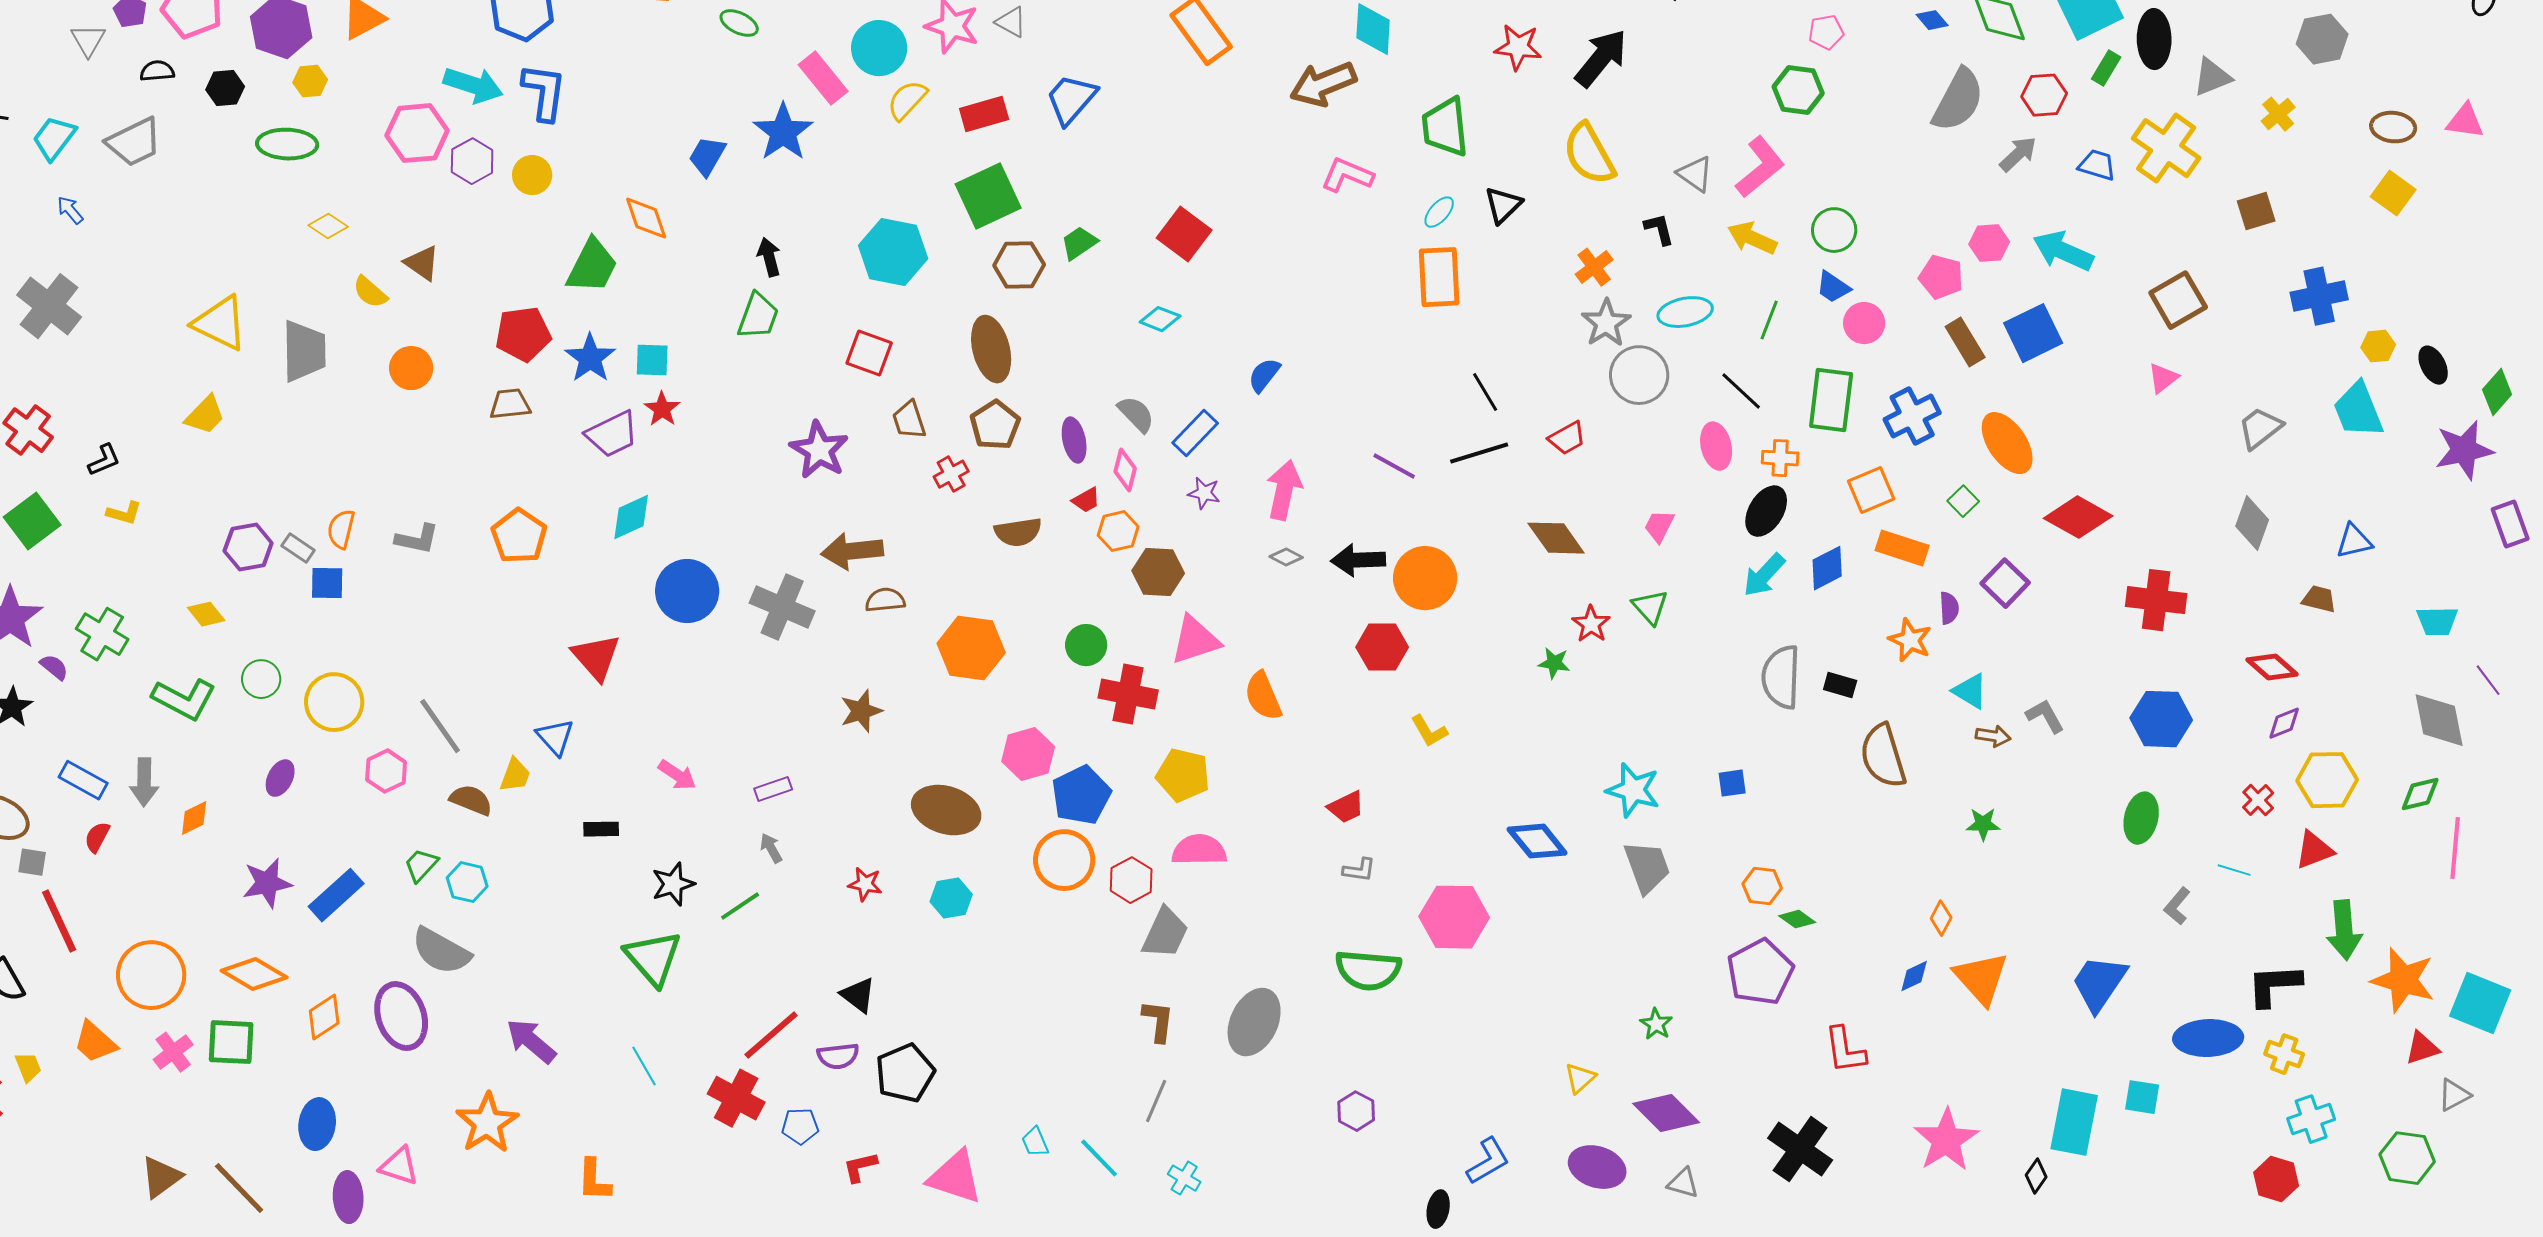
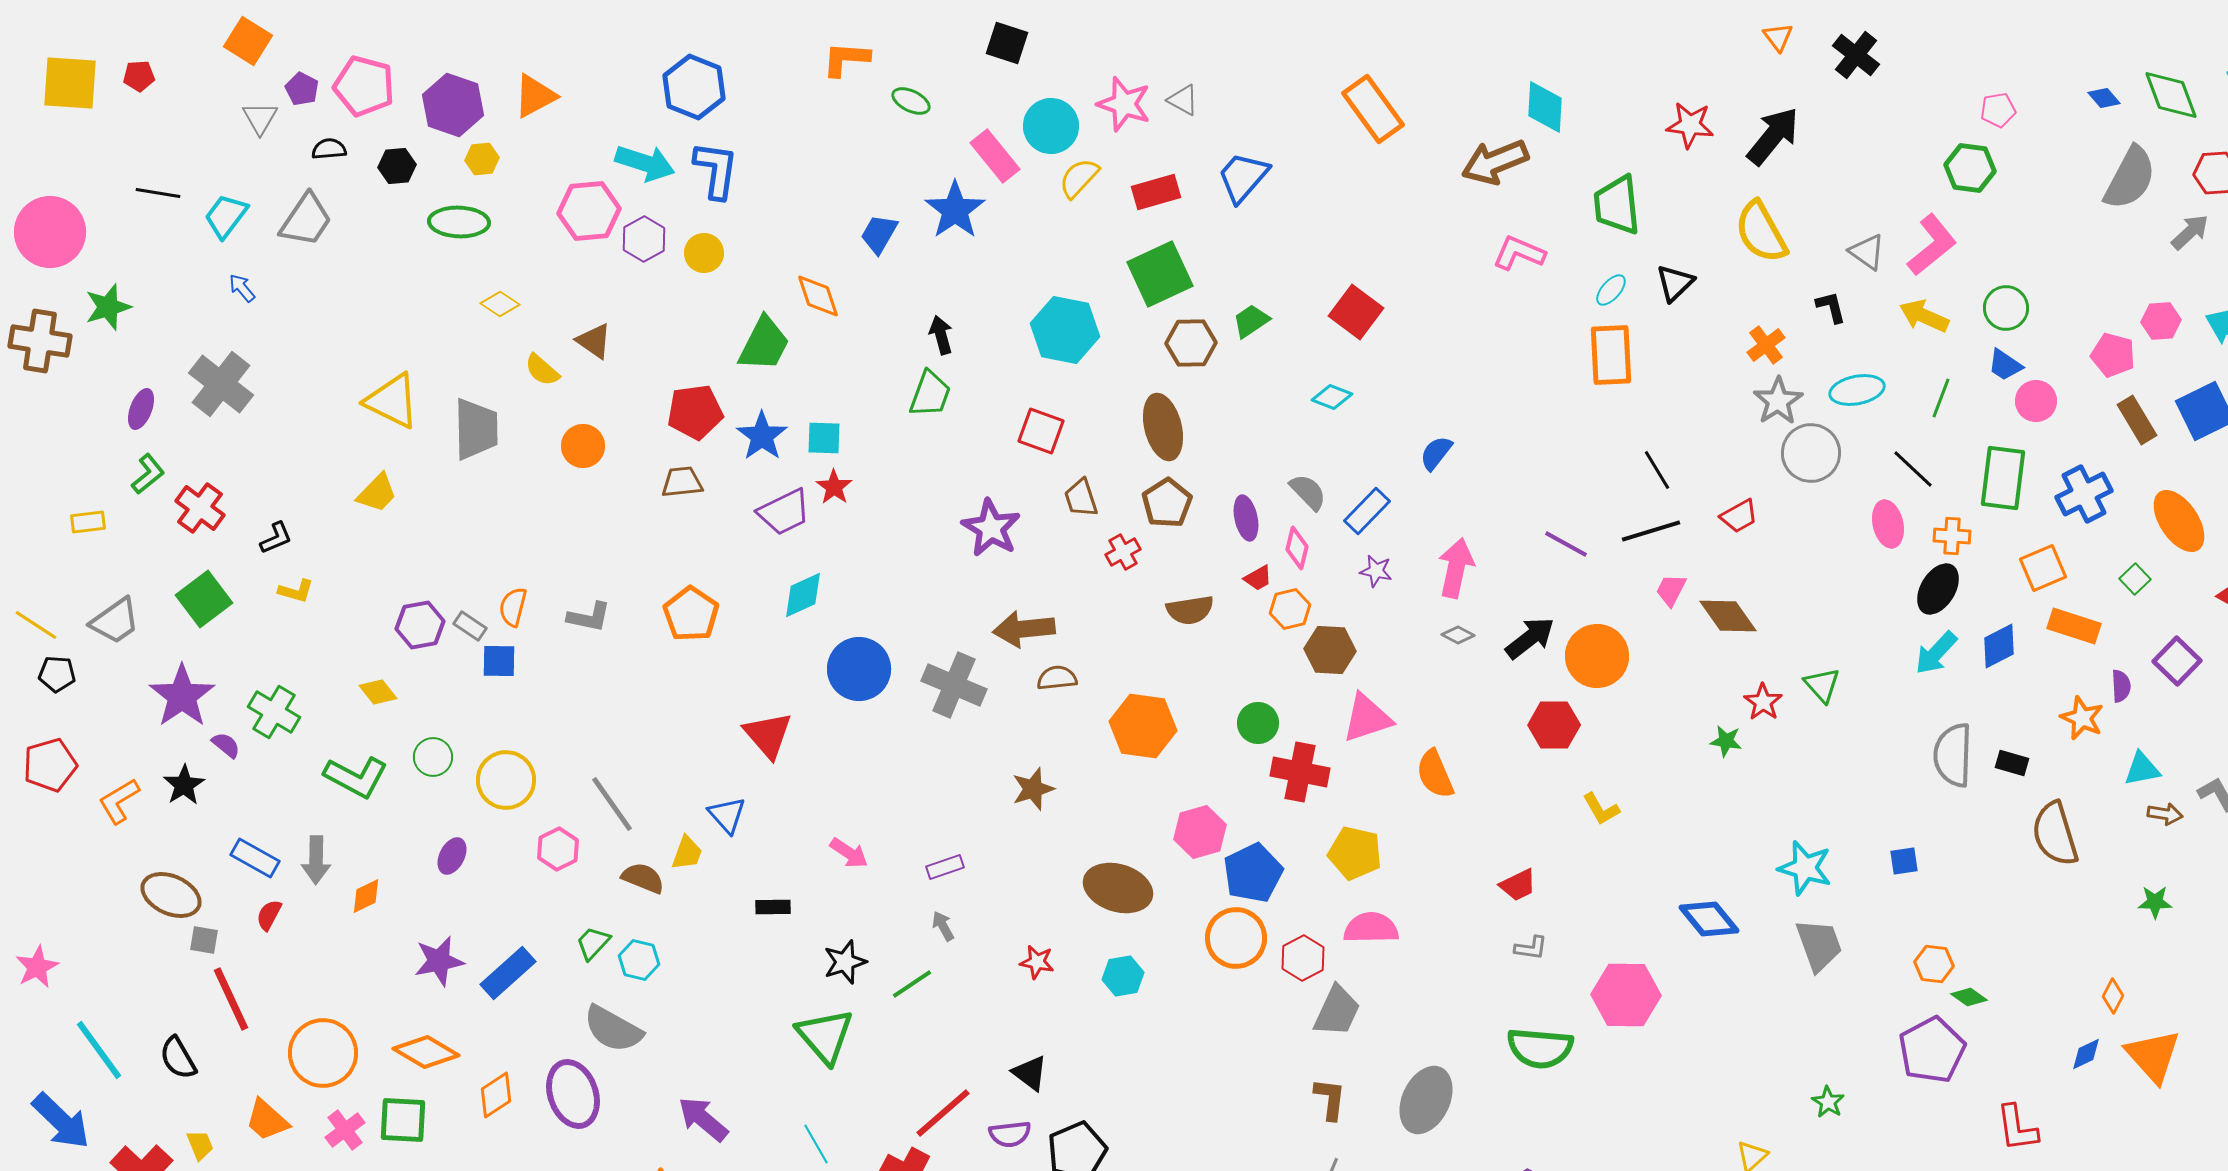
gray trapezoid: (134, 142) -> (306, 220), turned -30
pink trapezoid: (1659, 526) -> (1671, 590), moved
black arrow: (1358, 560) -> (1530, 638), turned 144
cyan triangle: (1970, 691) -> (2142, 769), turned -42

